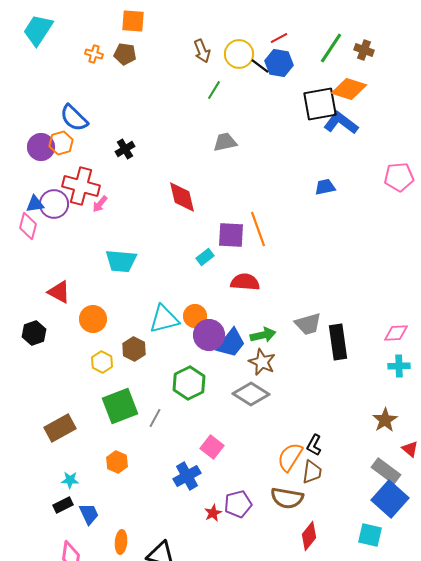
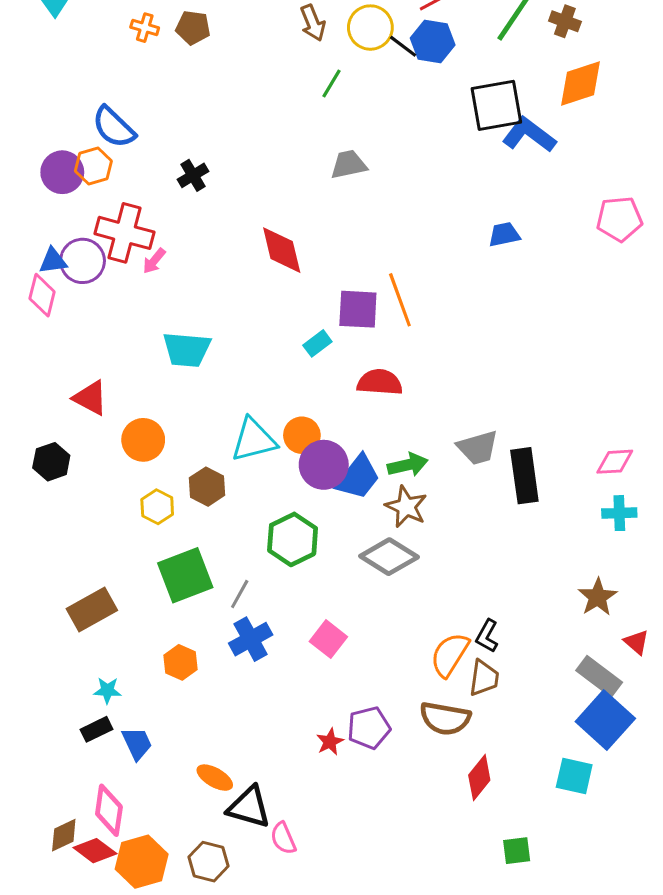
orange diamond: (349, 89) -> (580, 84), moved, turned -36
blue cross: (187, 476) -> (251, 639), moved
orange ellipse: (121, 542) -> (215, 778), moved, turned -65

